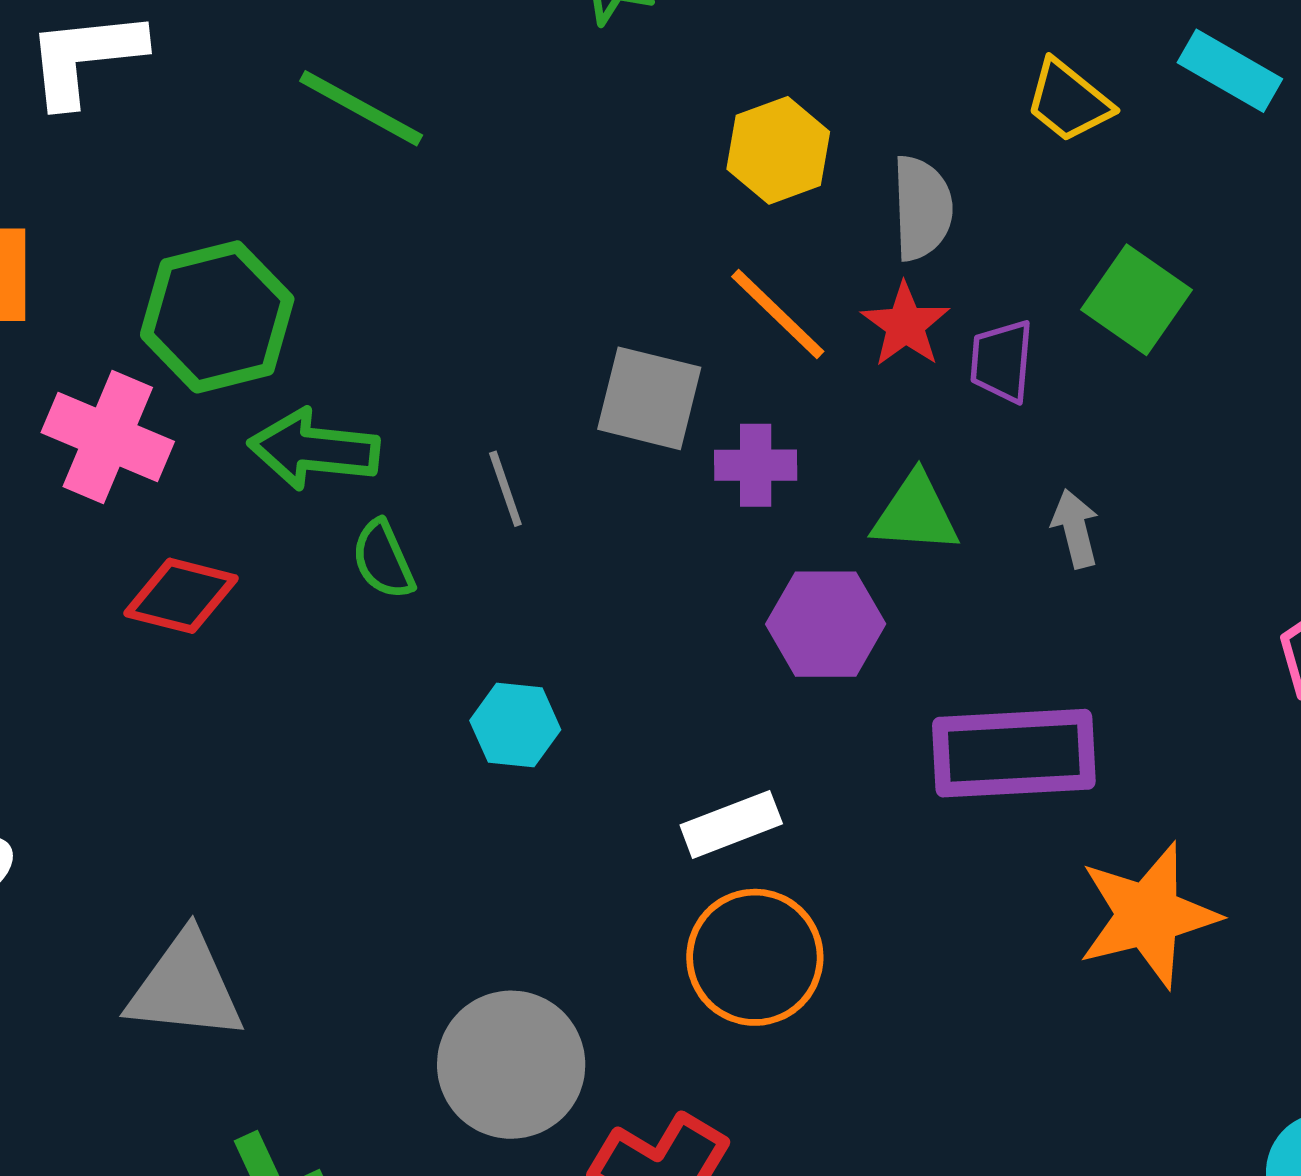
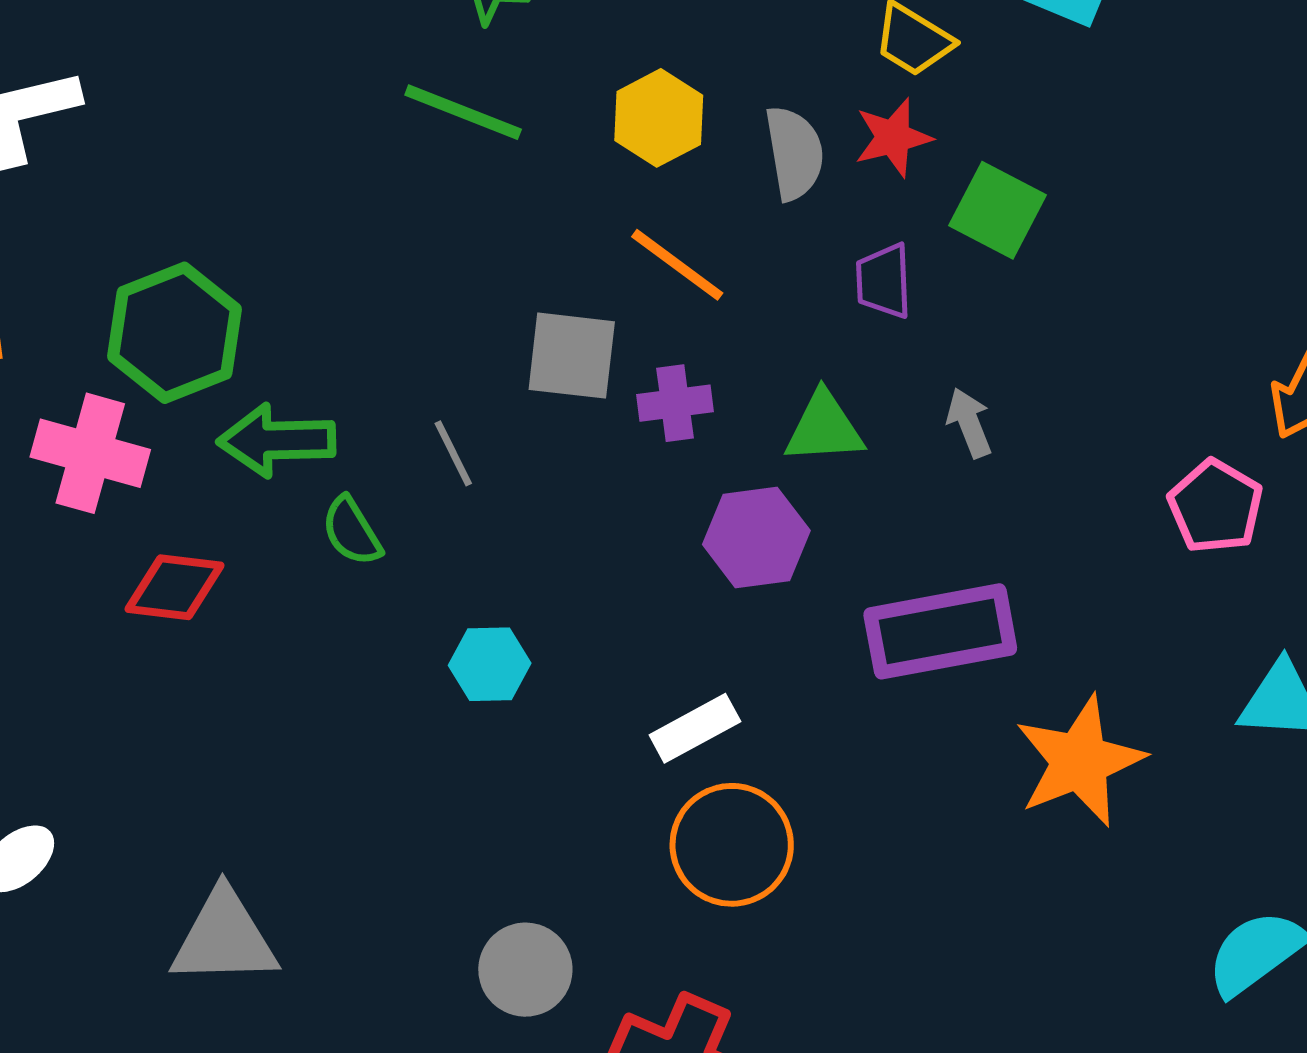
green line: (361, 108) -> (463, 112), moved
red star: (905, 325) -> (893, 137), moved, turned 30
gray circle: (511, 1065) -> (525, 970), size x0.7

